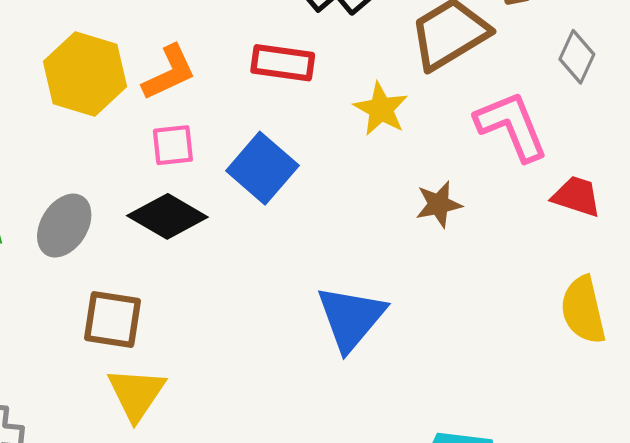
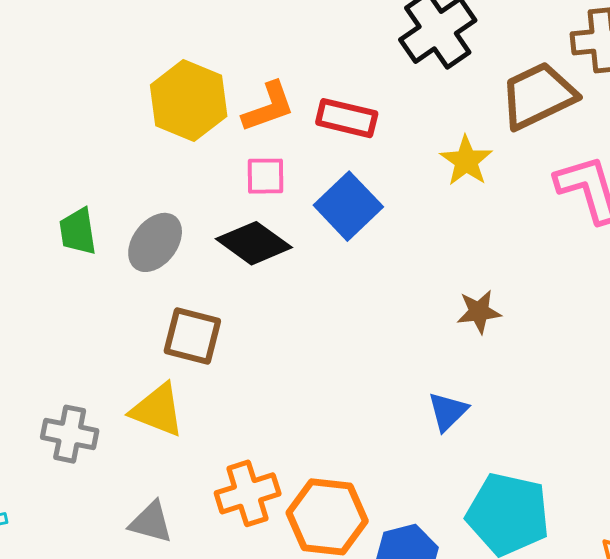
red rectangle: (283, 63) -> (347, 118), moved
brown star: (439, 204) -> (479, 312), moved
blue triangle: (351, 318) -> (448, 412), moved, size x0.6
yellow triangle: (136, 394) -> (157, 410), moved, turned -48

